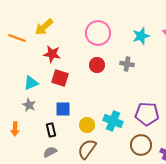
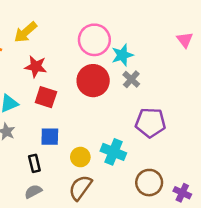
cyan star: (141, 36) -> (122, 55), moved
gray cross: (127, 64) -> (131, 79), turned 32
red circle: (97, 65) -> (93, 81), size x1.6
purple pentagon: (147, 114) -> (150, 123), moved

